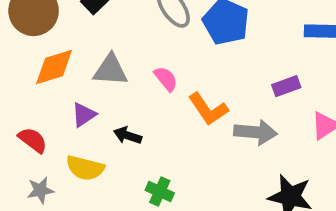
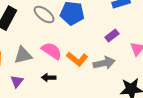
pink semicircle: (166, 79) -> (52, 51), size x1.5
black arrow: (127, 135) -> (49, 78), moved

